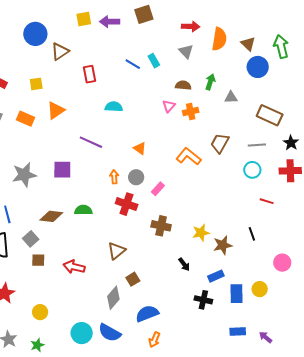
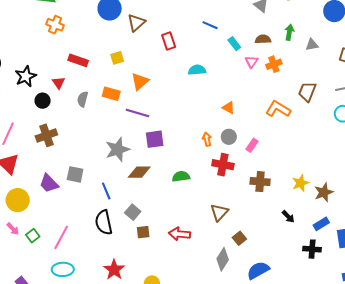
cyan rectangle: (154, 61) -> (234, 44), moved
purple line: (91, 142) -> (138, 113), moved
brown diamond: (51, 216) -> (139, 172), moved

